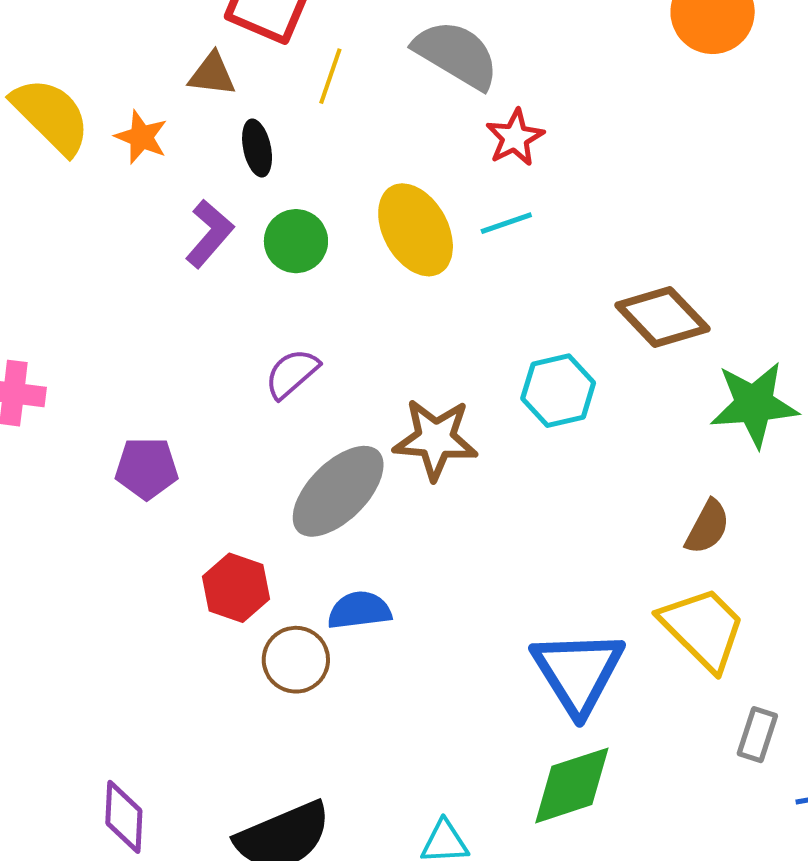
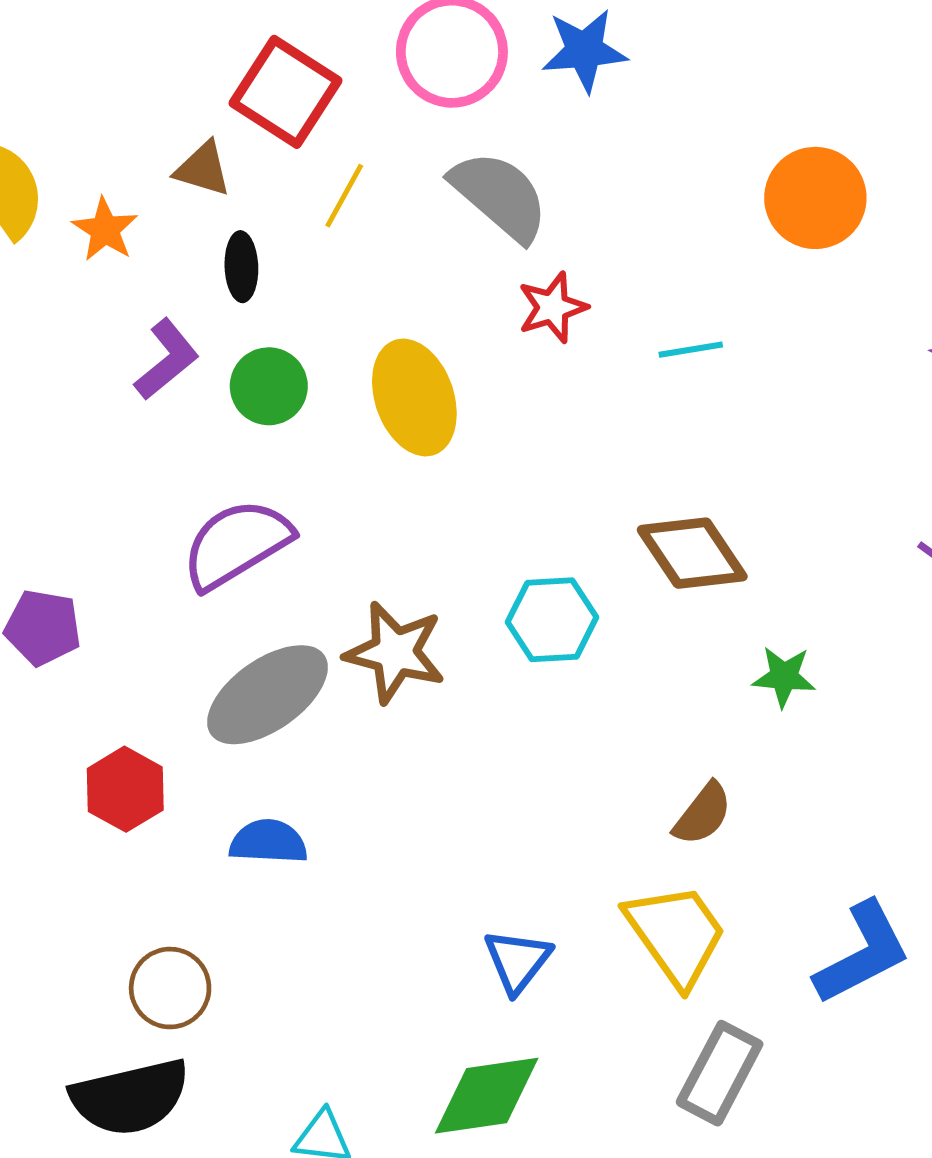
cyan line: (506, 223) -> (691, 350), moved
purple semicircle: (292, 374) -> (236, 544), size x1.6
green star: (754, 404) -> (784, 677), size x0.6
brown circle: (296, 660) -> (170, 988), moved
blue triangle: (578, 672) -> (517, 961), size x0.6
gray rectangle: (757, 735) -> (720, 1073), size x1.5

